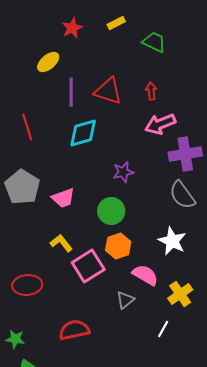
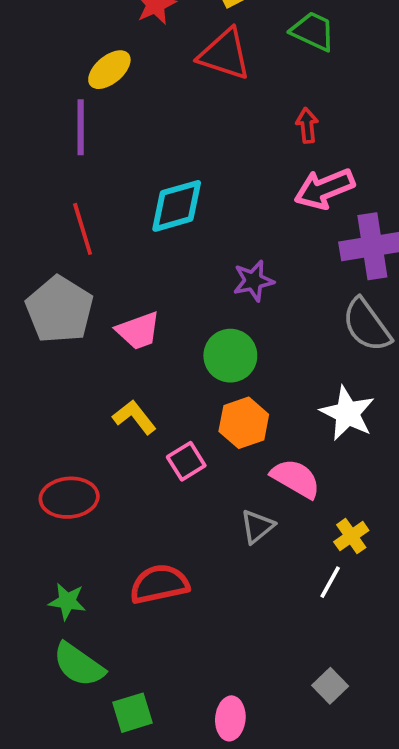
red triangle: (108, 91) -> (225, 54), moved
purple line: (71, 92) -> (81, 127), moved
red line: (27, 127) -> (83, 229), moved
pink square: (88, 266) -> (186, 461), size x0.6
yellow cross: (180, 294) -> (351, 536), moved, size x0.7
green star: (15, 339) -> (67, 601), moved

